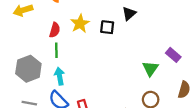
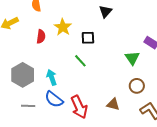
black square: (107, 27) -> (88, 38), moved
green line: (56, 50) -> (80, 61), moved, turned -32

